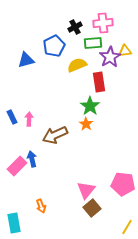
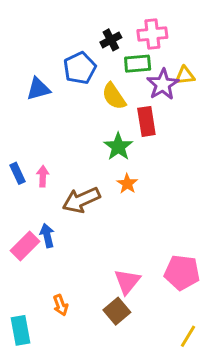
yellow semicircle: (77, 65) -> (114, 96), turned -102
green star: (90, 106) -> (118, 147), moved
brown square: (92, 208) -> (117, 311), moved

